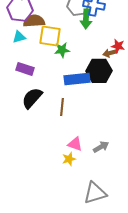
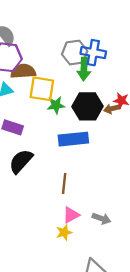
black hexagon: (99, 71) -> (87, 106), moved
brown line: (62, 107) -> (64, 183), moved
pink triangle: (75, 144) -> (71, 215), turned -49
gray arrow: (101, 147) -> (101, 218), turned 49

